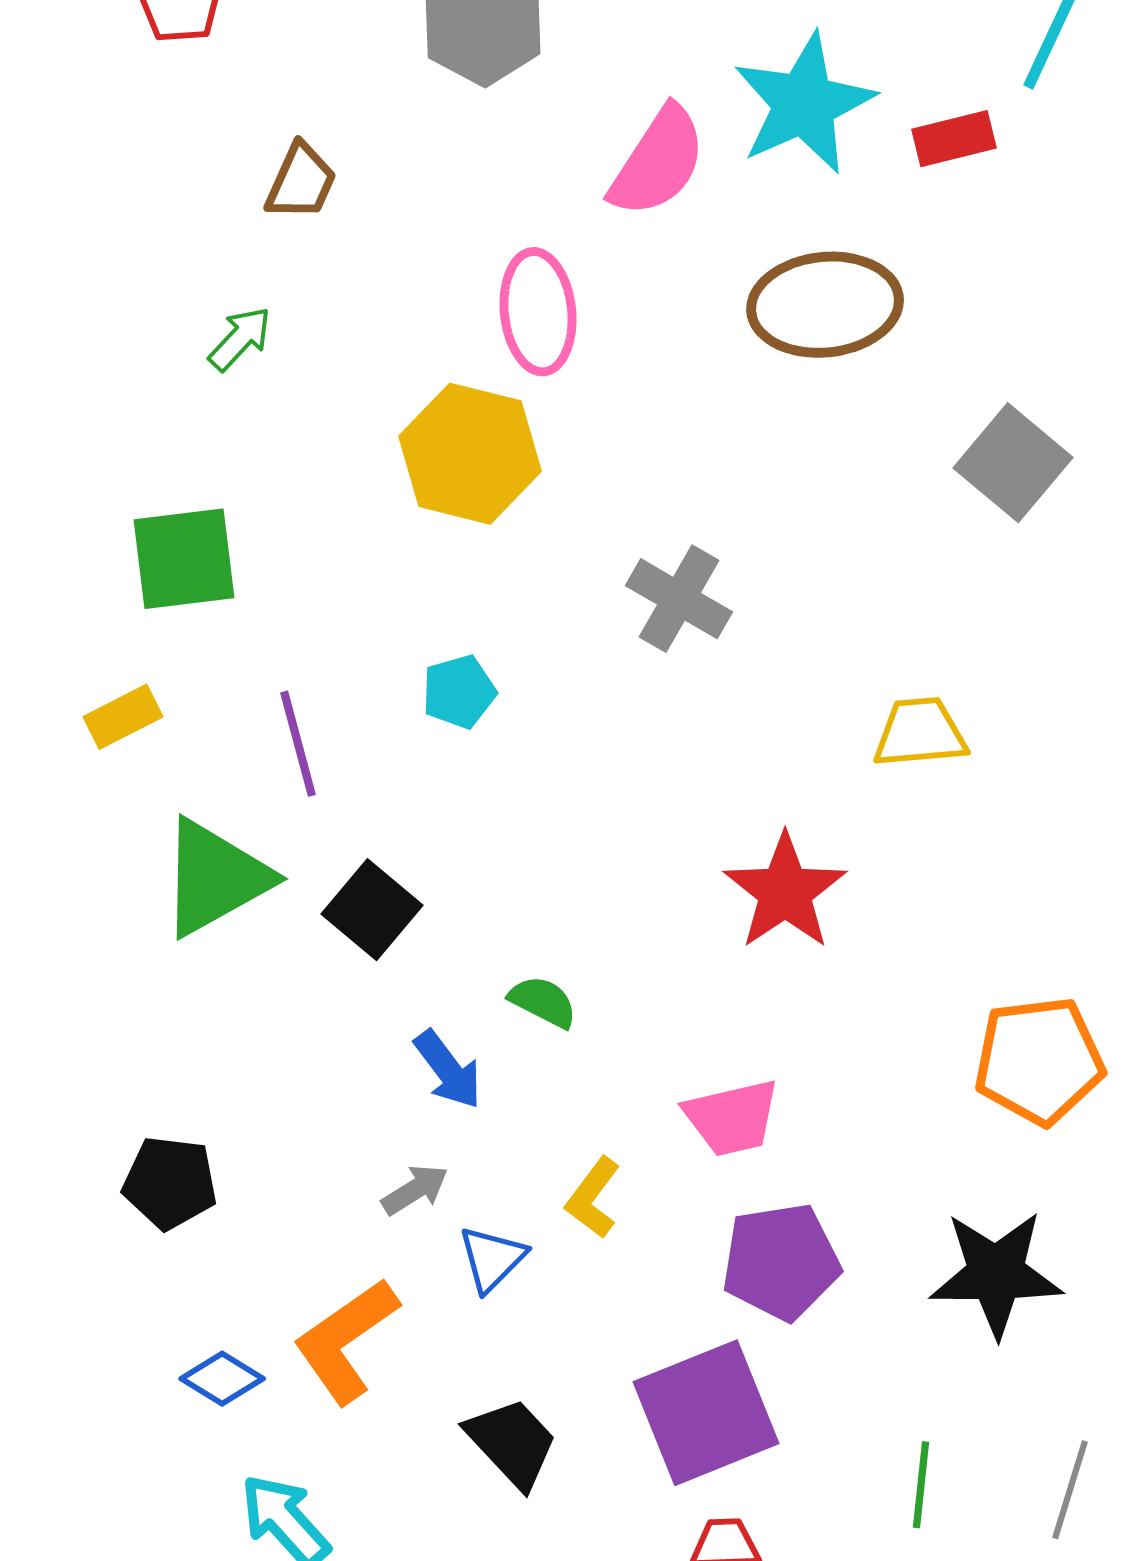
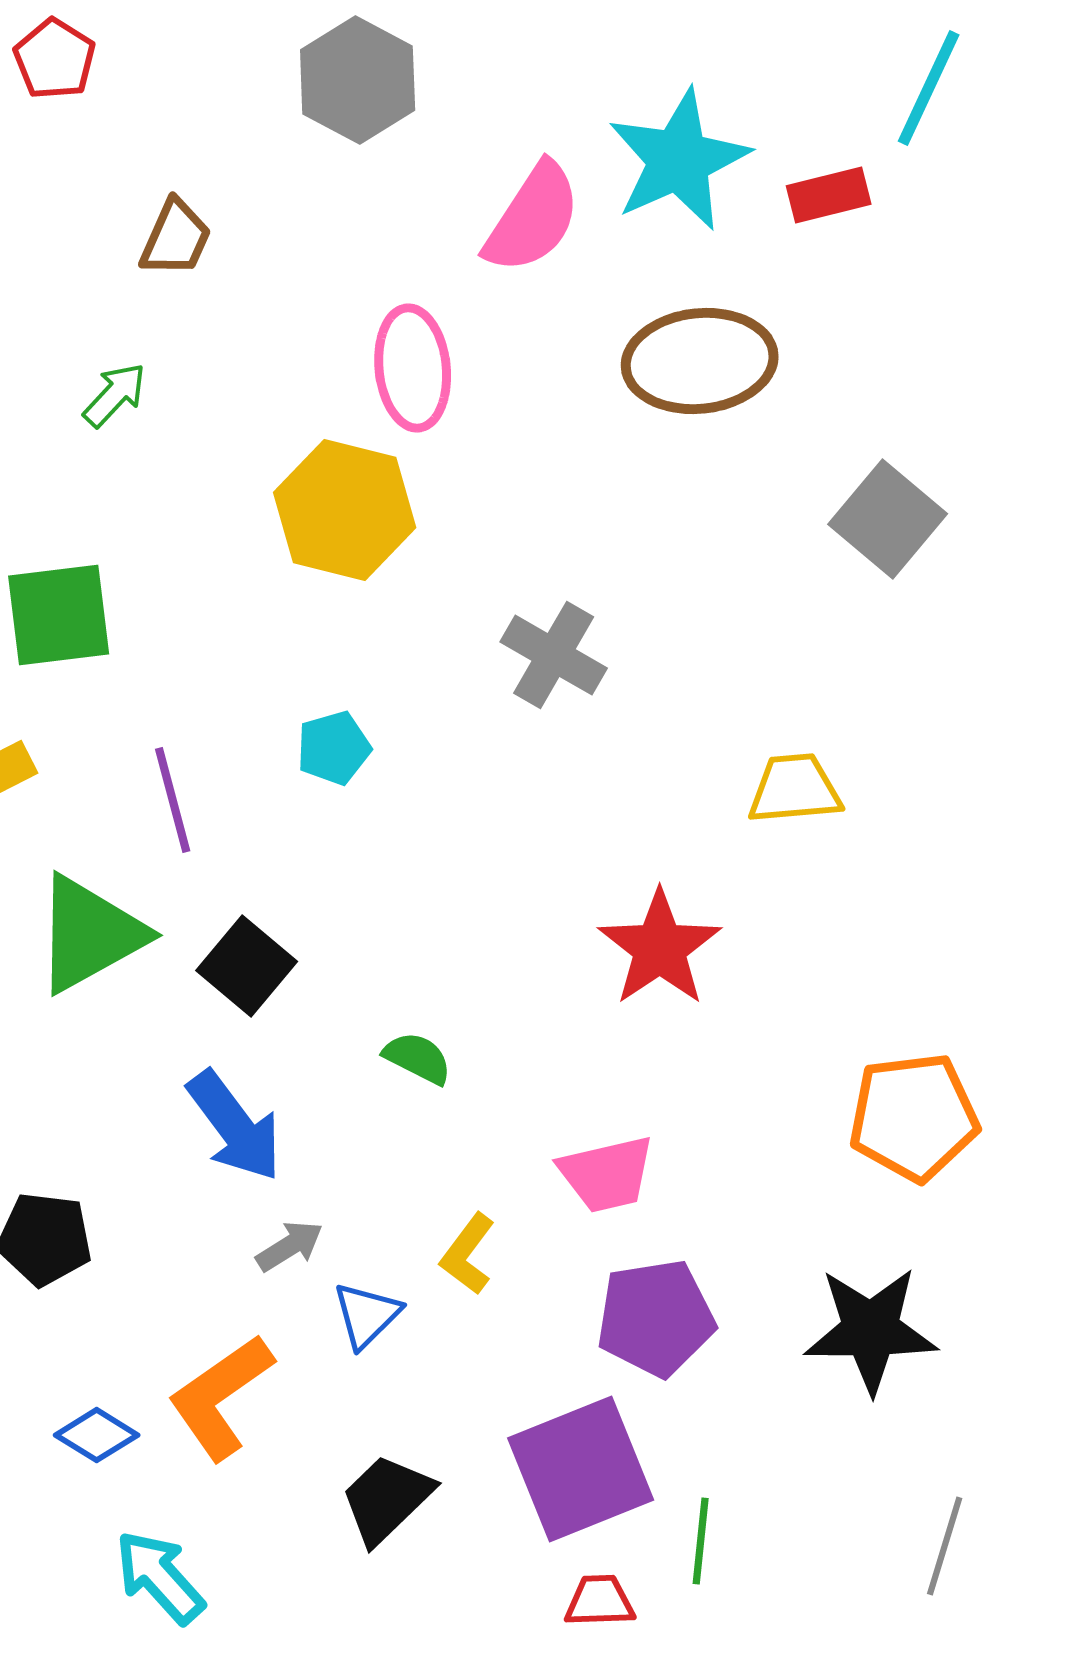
blue arrow: (448, 1070) -> (235, 1126), moved, size x1.4
black trapezoid: (512, 1443) -> (387, 1499), turned -91
green line: (921, 1485) -> (701, 1541), moved

